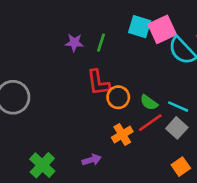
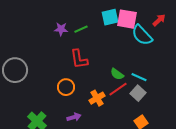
cyan square: (140, 27) -> (110, 17), turned -30
pink square: (162, 29) -> (127, 19), turned 35
green line: (101, 43) -> (81, 29), turned 48
orange circle: (118, 97) -> (66, 87), moved

